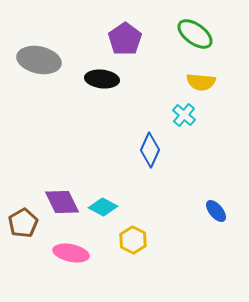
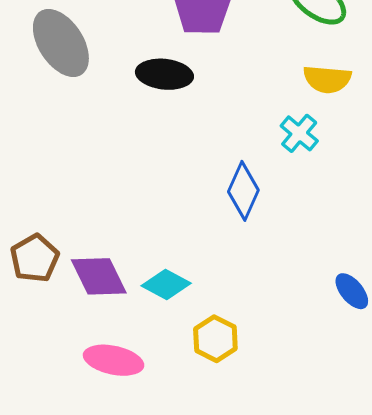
gray ellipse: (39, 60) -> (61, 43), turned 45
brown pentagon: (23, 223) -> (35, 258), moved

